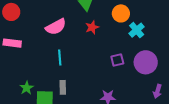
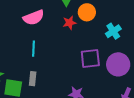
orange circle: (121, 13) -> (87, 12), moved
purple square: (117, 60) -> (90, 58), size x1.5

